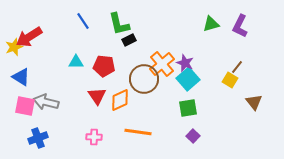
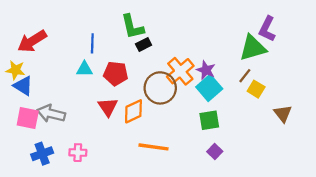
blue line: (83, 21) -> (92, 43), moved, turned 36
green triangle: (211, 24) -> (253, 48), moved, size x1.5
yellow star: (14, 47) -> (15, 70), moved, turned 30
brown line: (237, 67) -> (245, 76), moved
pink cross: (94, 137) -> (78, 153), moved

